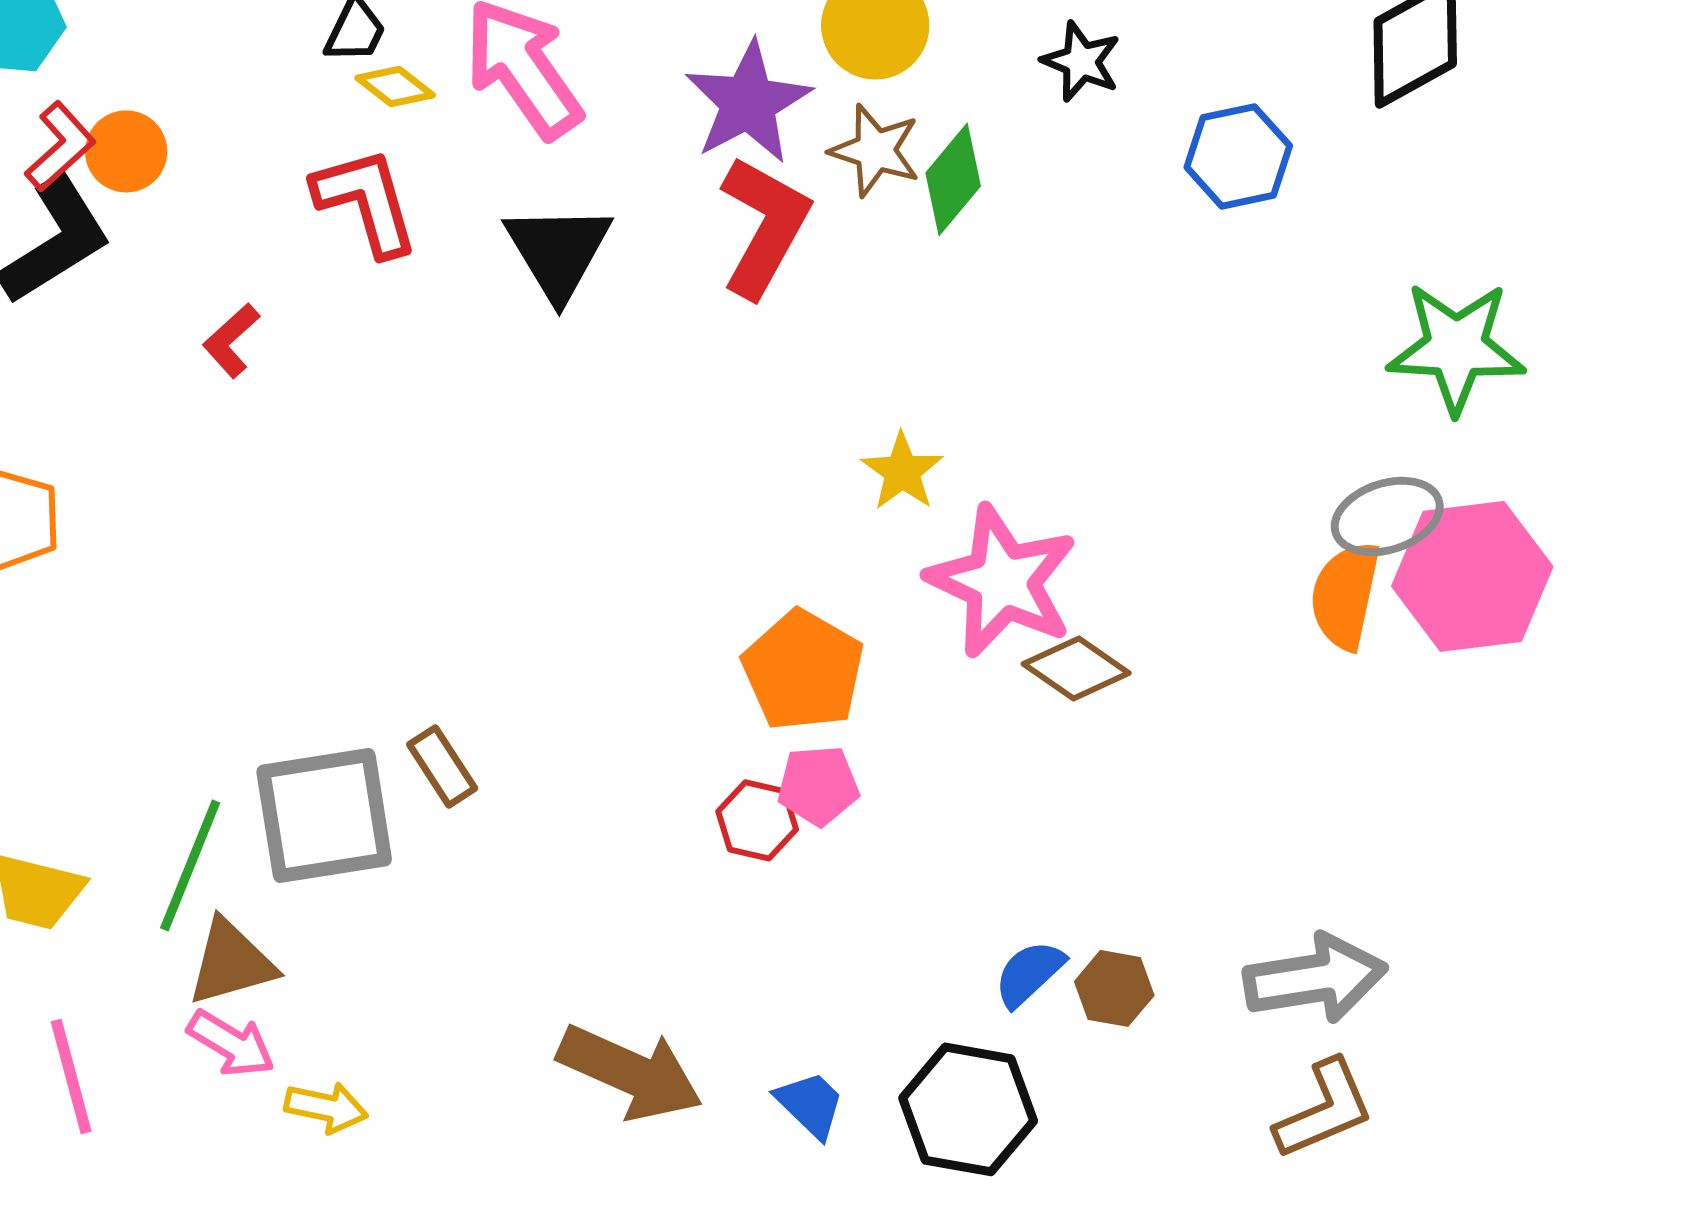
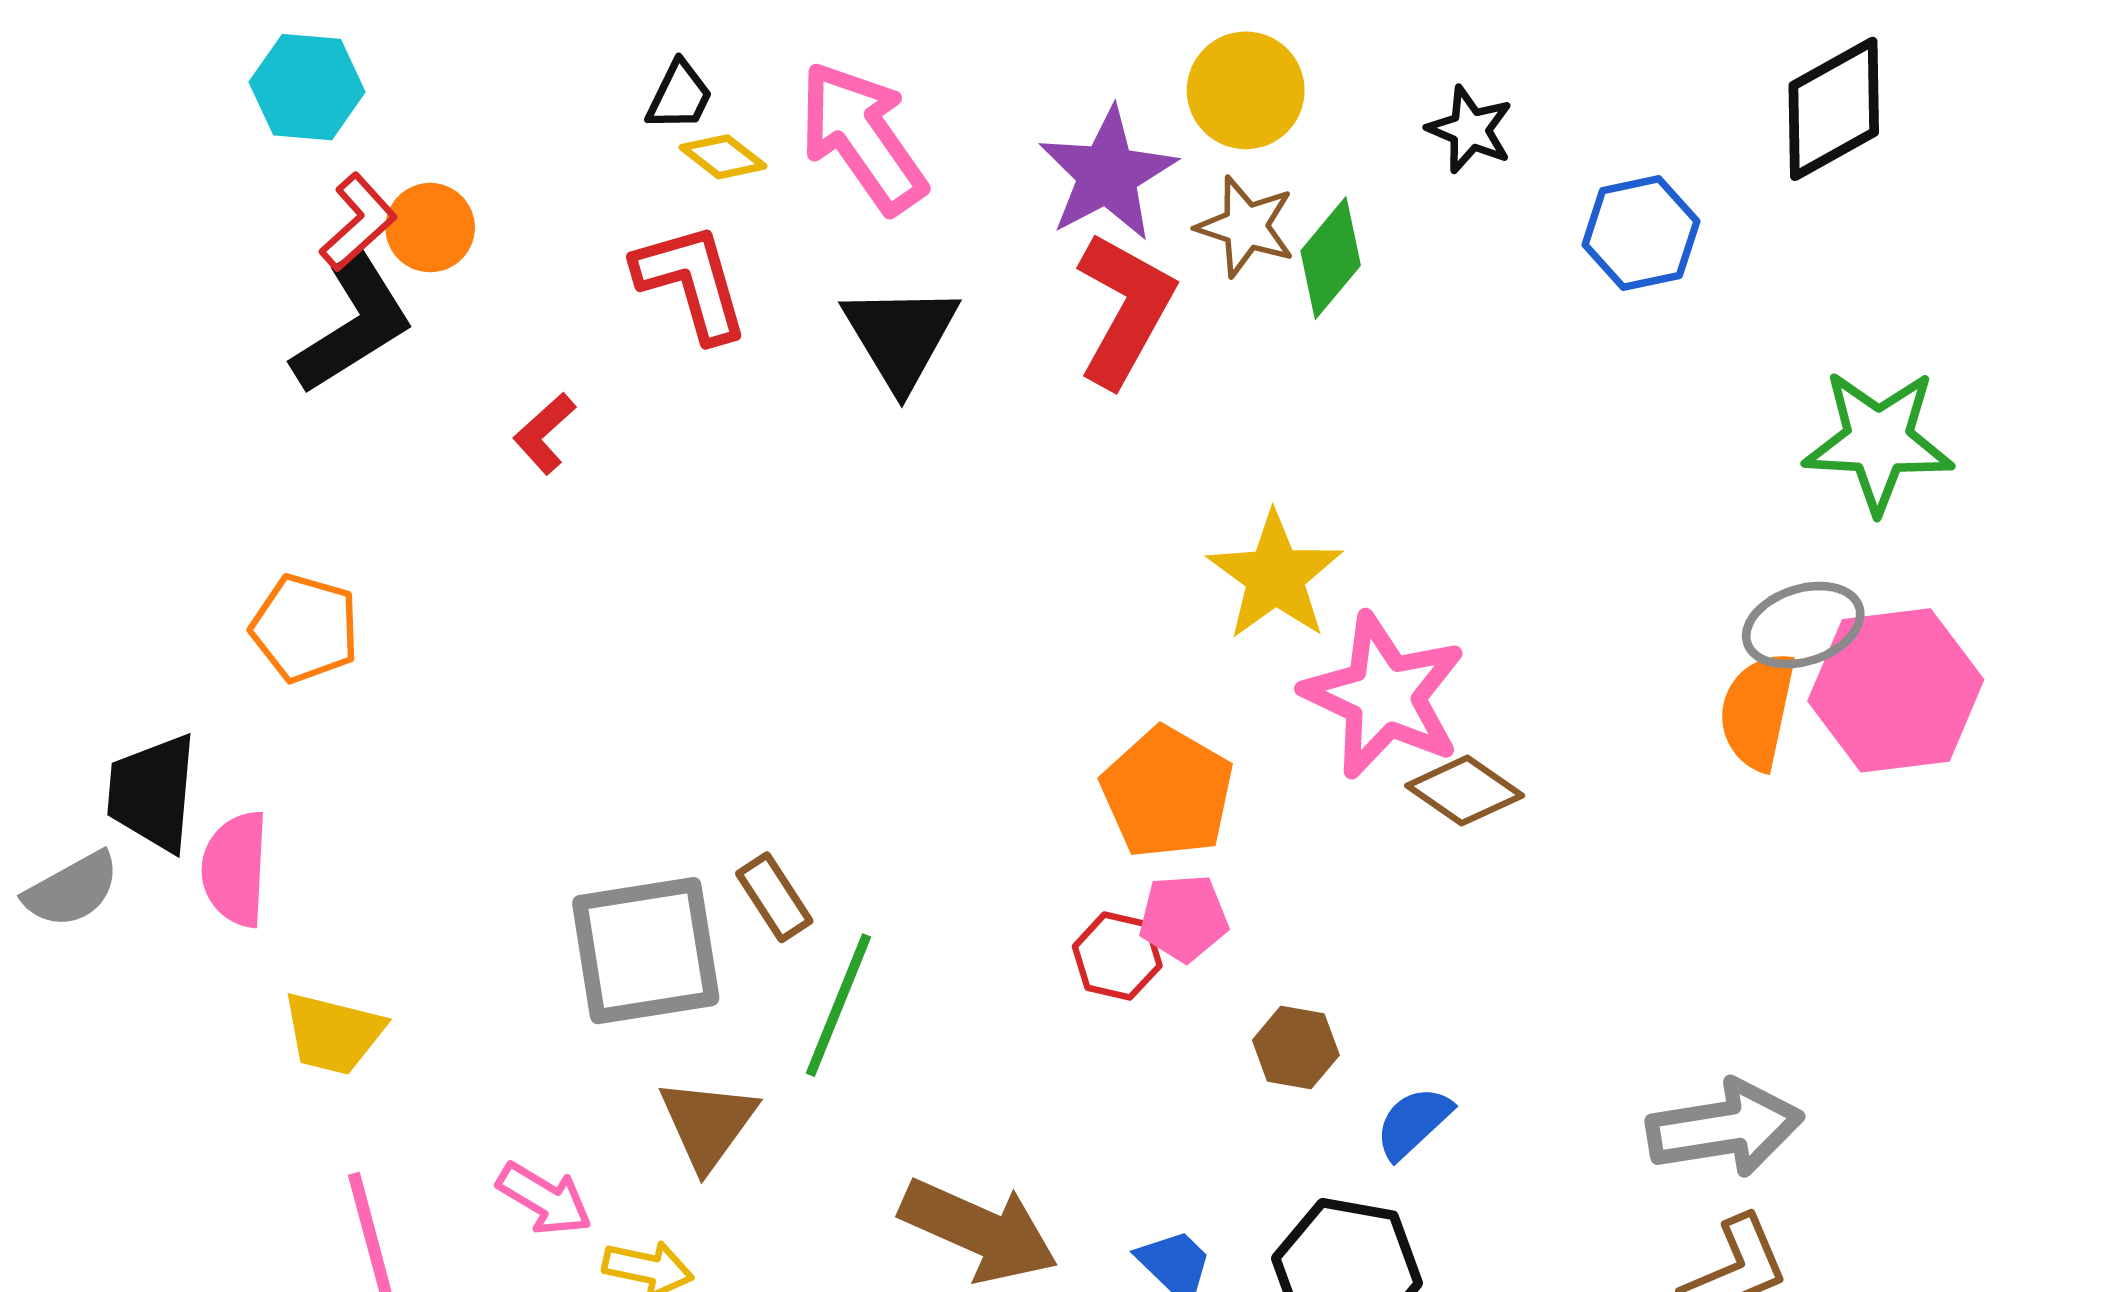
yellow star: (902, 471) -> (1275, 576), size x1.5
green line: (190, 865) -> (838, 1005), moved
brown triangle: (231, 962) -> (708, 1124), moved, turned -38
brown hexagon: (1114, 988) -> (1296, 1048), moved

